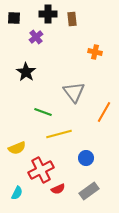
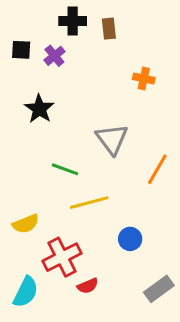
black square: (14, 18) -> (21, 50), moved
gray rectangle: (89, 191) -> (159, 289), moved
cyan semicircle: (17, 193) -> (26, 292), size x1.5

